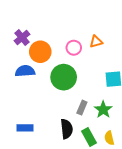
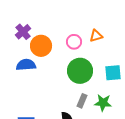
green circle: (64, 77) -> (80, 71), moved
green star: (103, 110) -> (103, 103), turned -30

